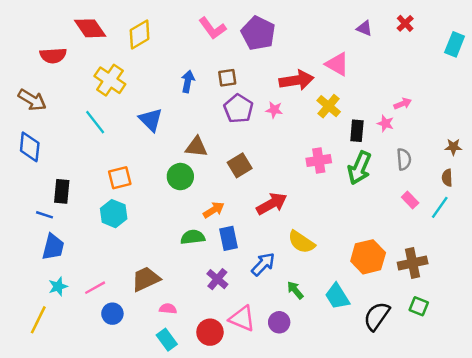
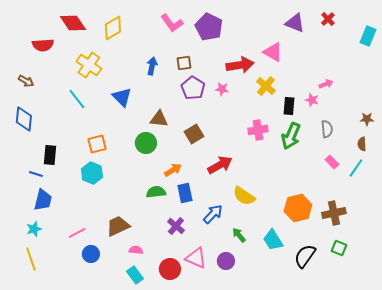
purple triangle: (364, 28) -> (295, 23), size x1.5
brown arrow: (32, 100) -> (26, 81), size x0.7
cyan star: (58, 286) -> (34, 229), moved
yellow line: (38, 320) -> (31, 259), turned -45

